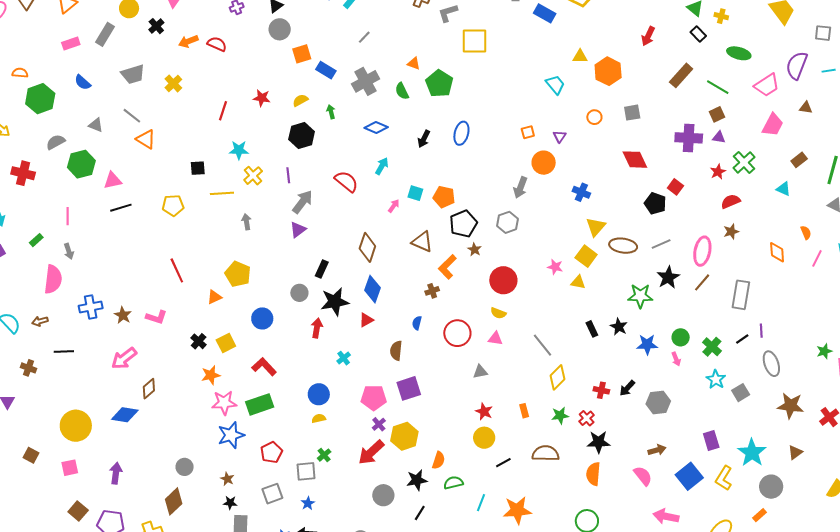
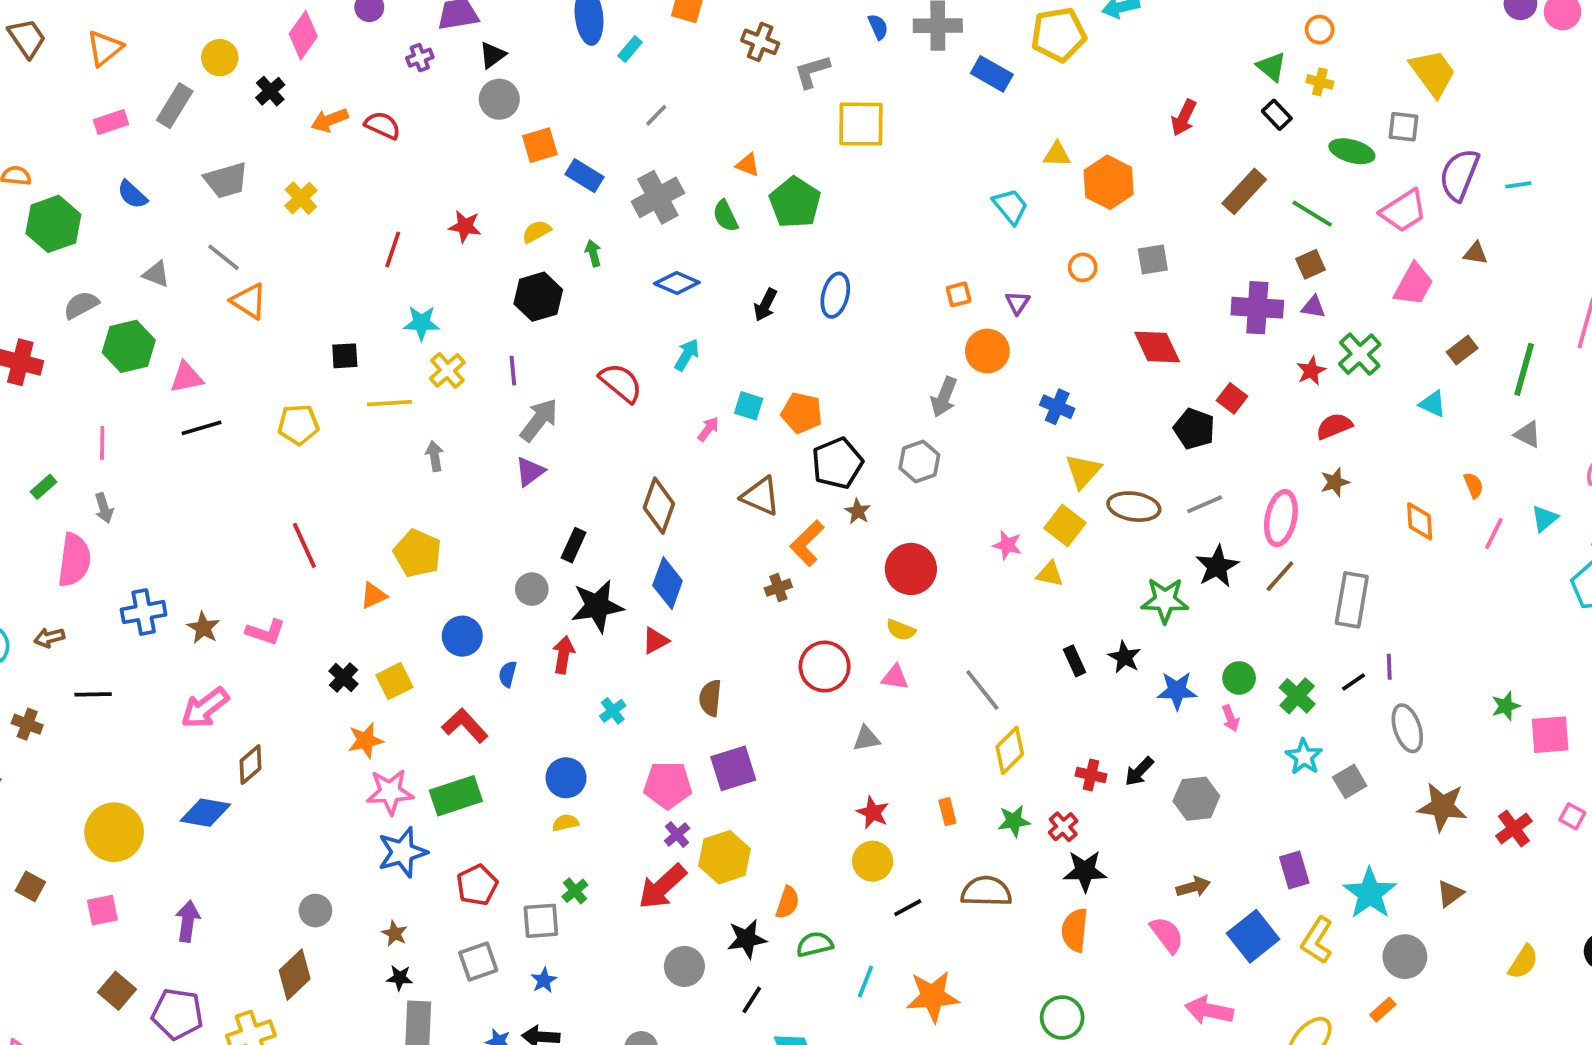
gray square: (823, 33) -> (1403, 127), moved
blue semicircle: (417, 323) -> (508, 674), moved

